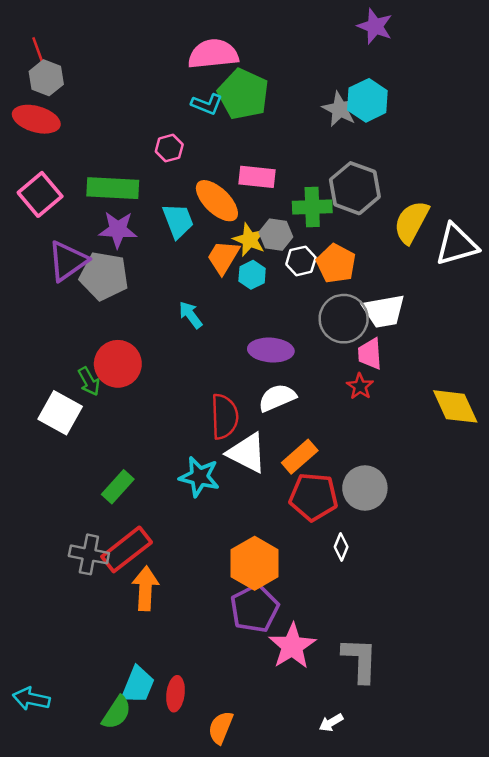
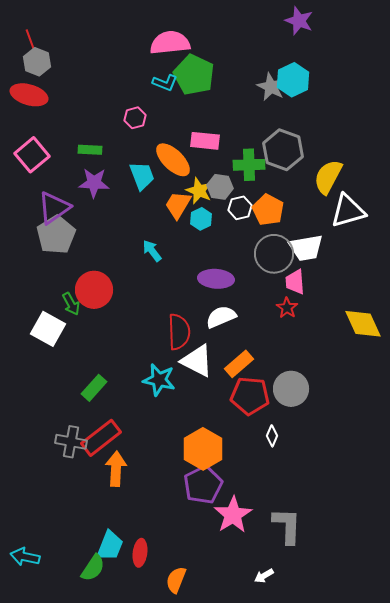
green rectangle: (113, 188) -> (90, 150), size x0.6
white triangle: (457, 245) -> (348, 211), moved
gray pentagon: (104, 276) -> (56, 235), moved, turned 30

